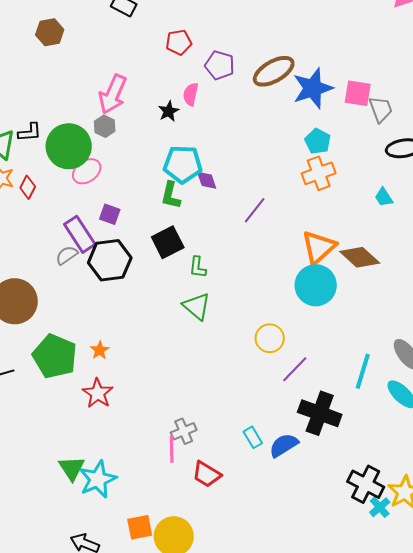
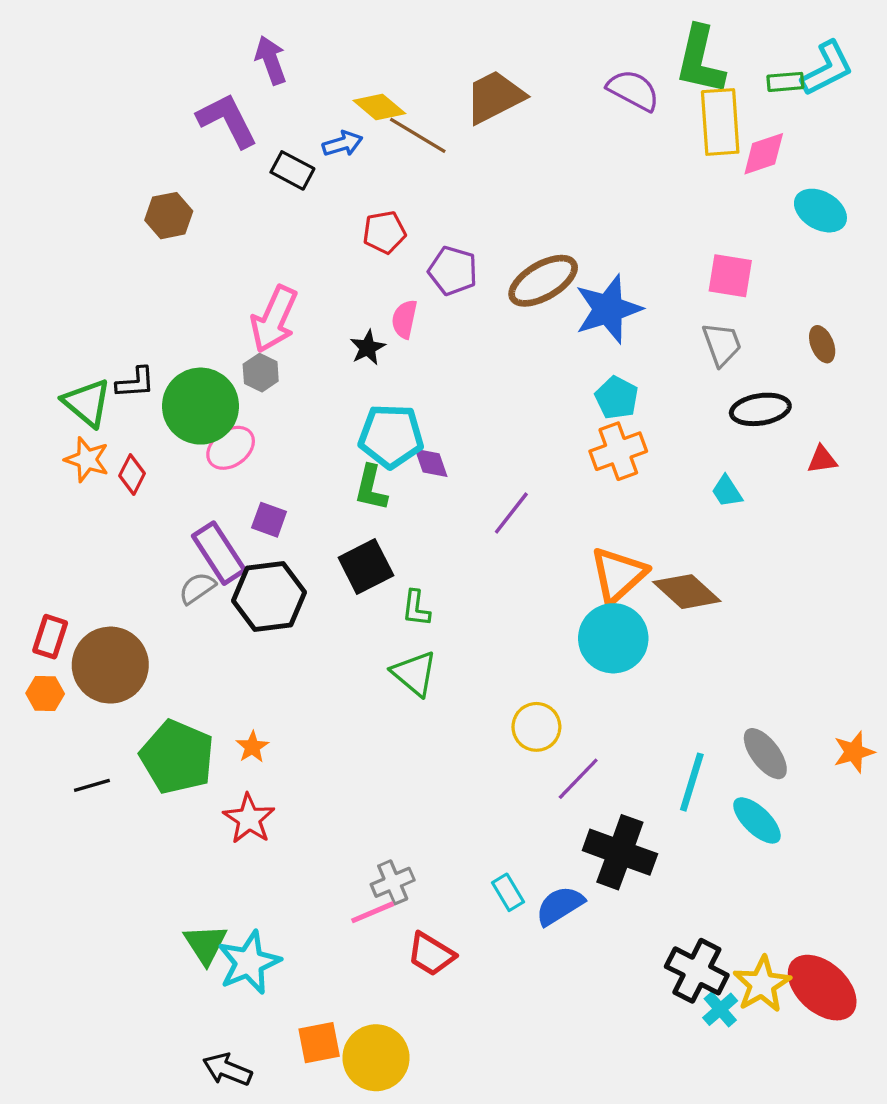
pink square: (358, 93) -> (730, 276), moved
pink line: (172, 449) -> (373, 912), turned 68

